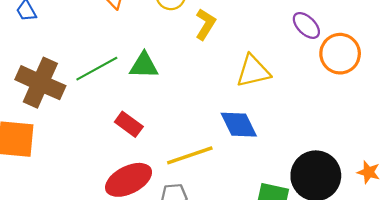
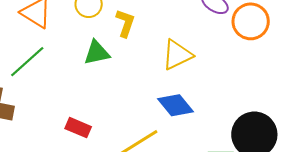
green triangle: (144, 65) -> (97, 53), moved
green line: (97, 69) -> (27, 62), moved

